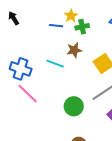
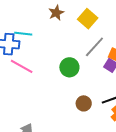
cyan line: (55, 64) -> (23, 34), moved

